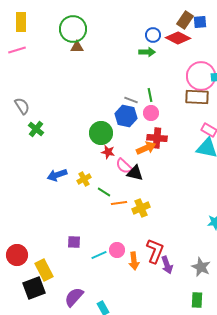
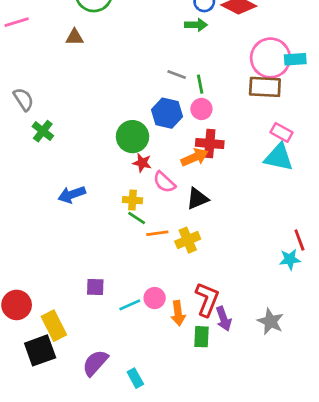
brown triangle: (77, 47) -> (75, 37), moved
gray line: (131, 100) -> (177, 74), moved
black triangle: (135, 173) -> (197, 199), moved, turned -36
yellow cross: (84, 179) -> (132, 200), moved, turned 32
green rectangle: (197, 300) -> (201, 337), moved

